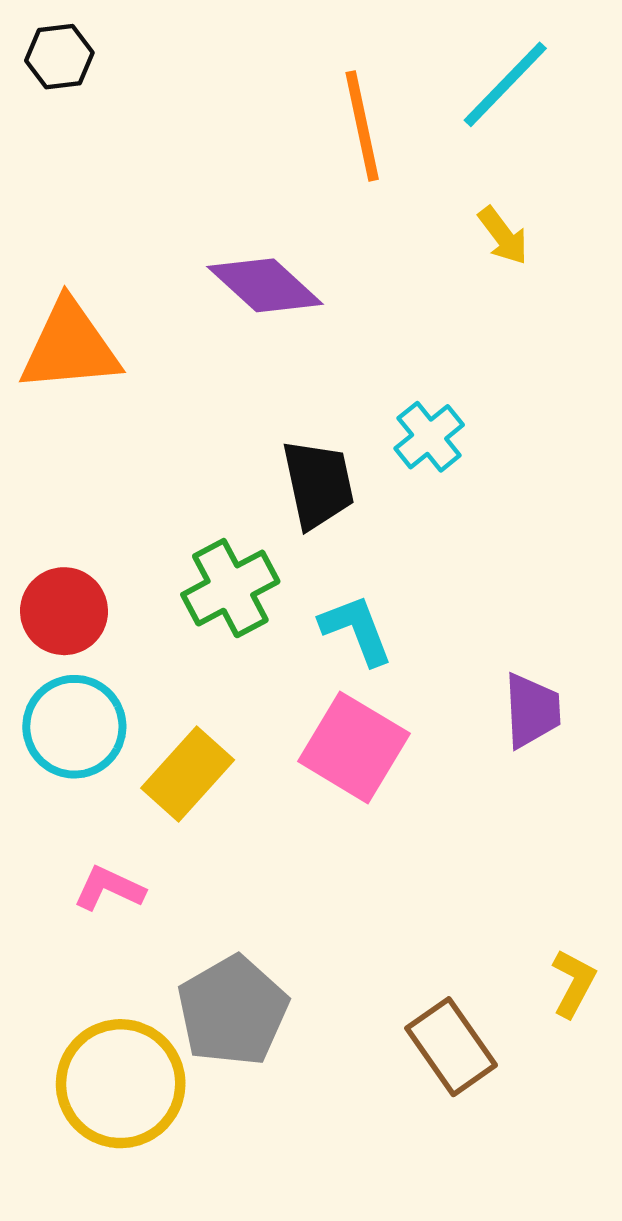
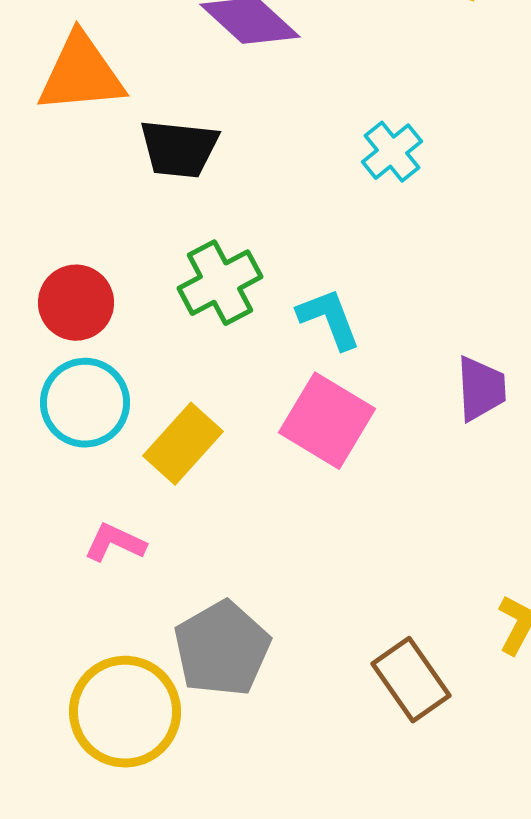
black trapezoid: (318, 484) -> (179, 149), moved, turned 108

